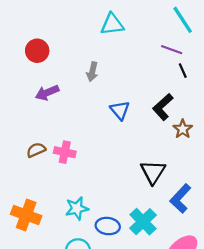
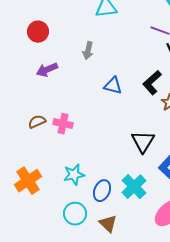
blue triangle: (120, 110) -> (113, 86), turned -36
orange cross: (26, 215) -> (28, 181), turned 36
blue ellipse: (108, 226) -> (102, 191), turned -75

